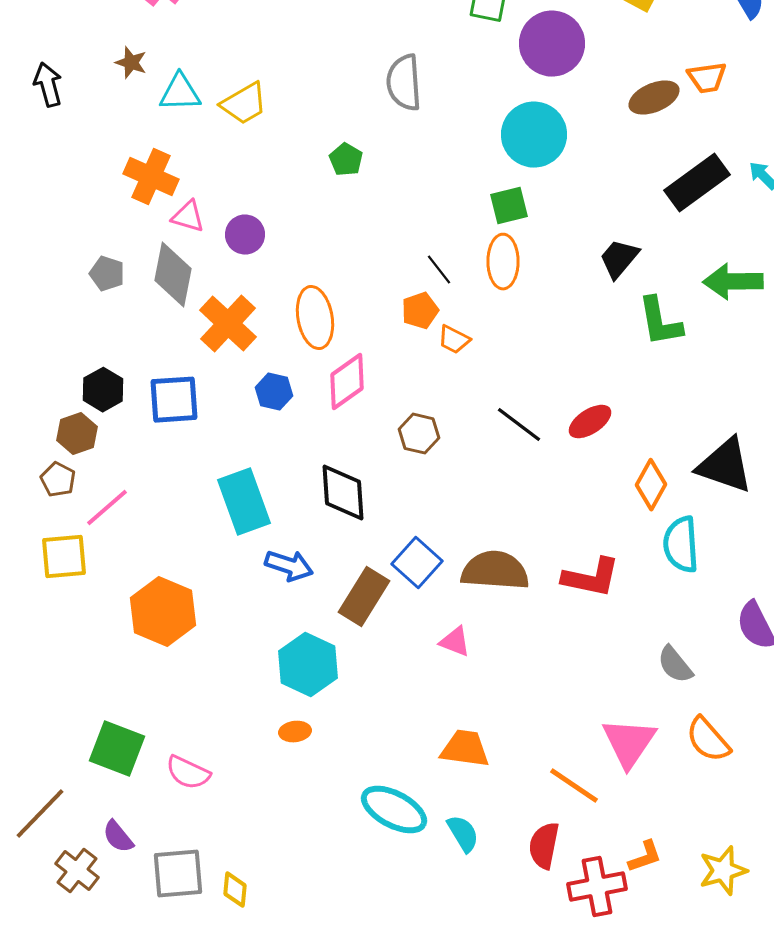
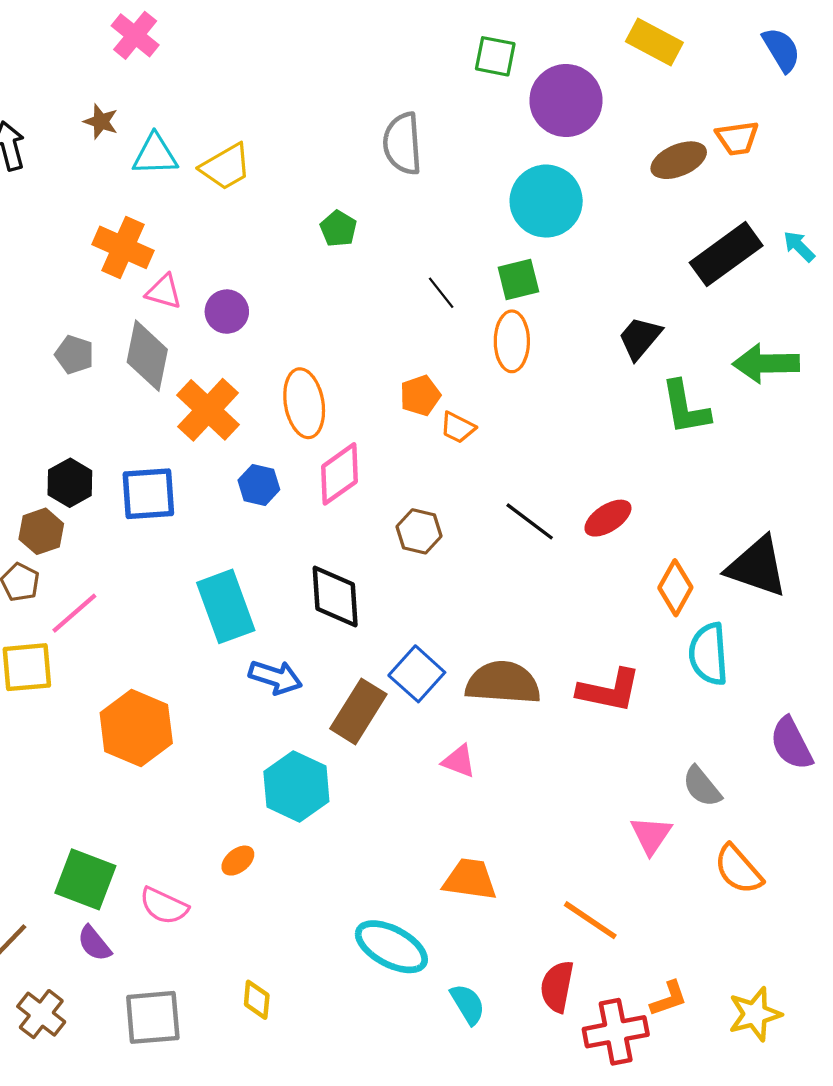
black line: (439, 270) -> (441, 293), moved
orange ellipse: (295, 732) -> (238, 861), moved, turned -32
pink triangle: (629, 743) -> (651, 835), moved, size x0.7
cyan semicircle: (463, 834) -> (468, 1004), moved
purple semicircle: (118, 837) -> (94, 943), moved
yellow diamond: (235, 890) -> (257, 1000), moved

